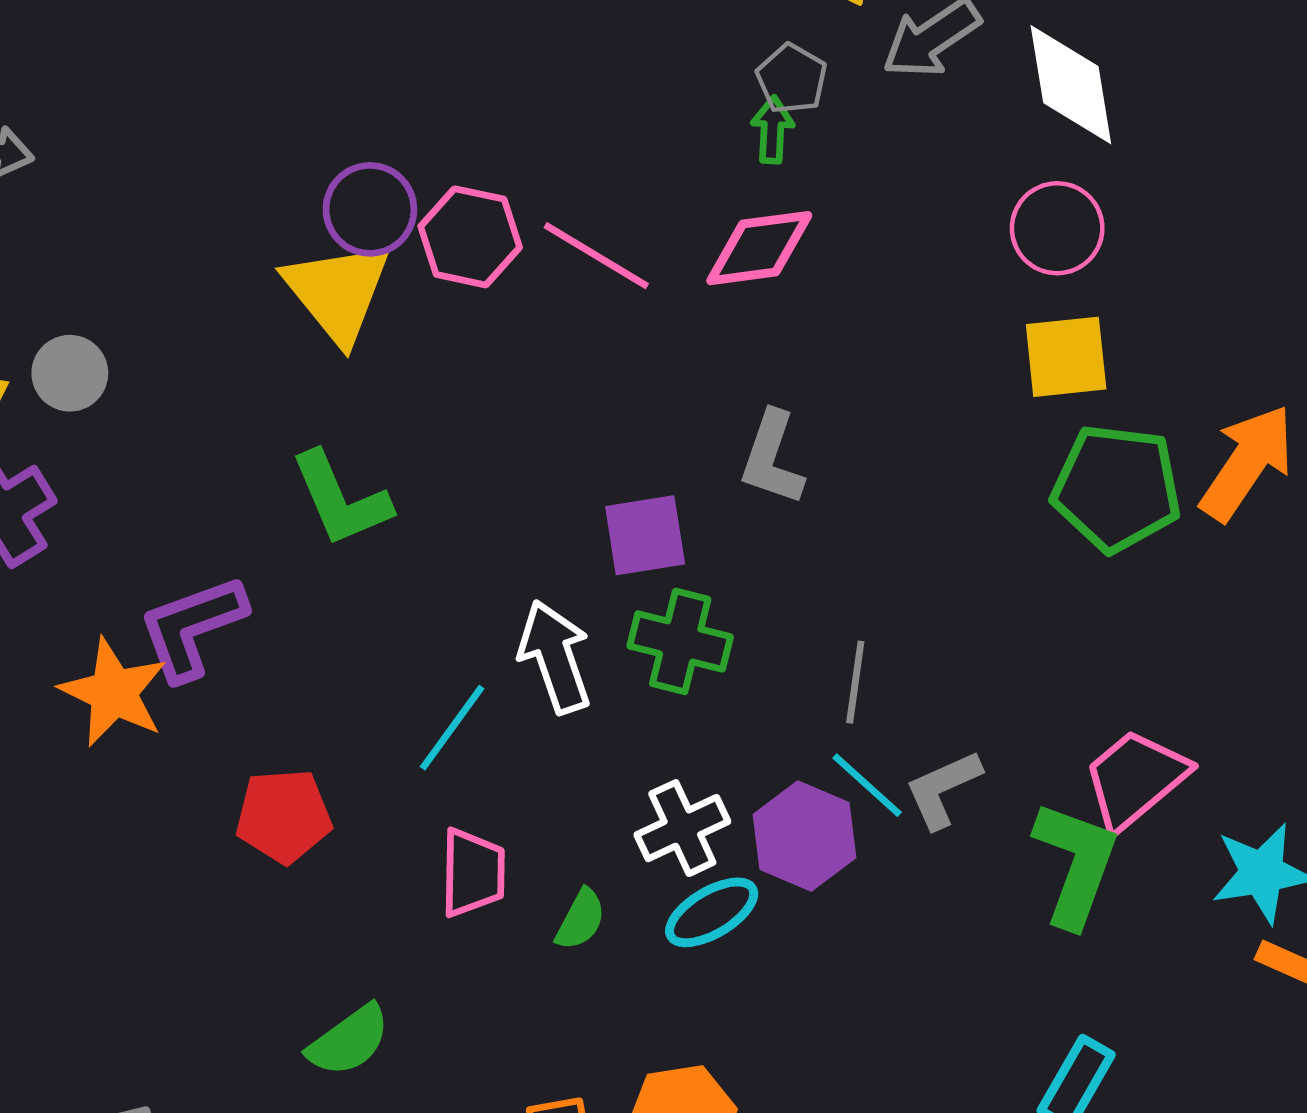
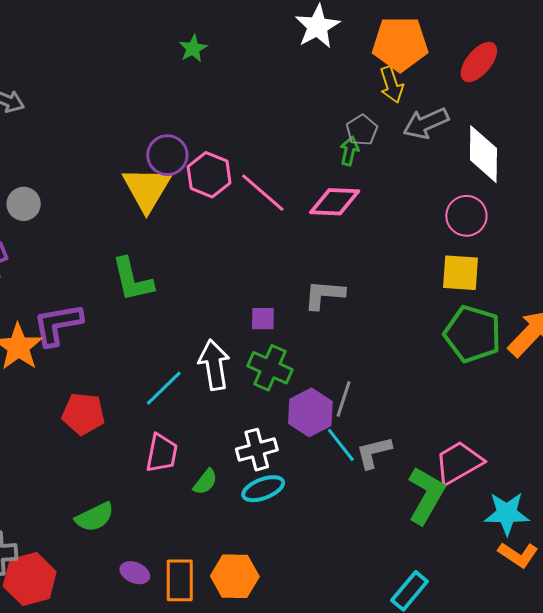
gray L-shape: (772, 458) -> (324, 295), turned 66
purple square: (645, 535) -> (263, 319), size x0.7
purple hexagon: (804, 836) -> (310, 412), moved

